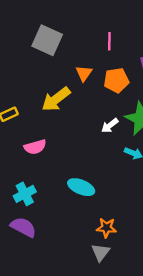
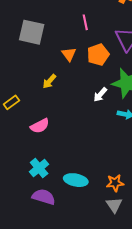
yellow arrow: (56, 99) -> (49, 81), size x0.6
cyan ellipse: (81, 187) -> (76, 180), moved

